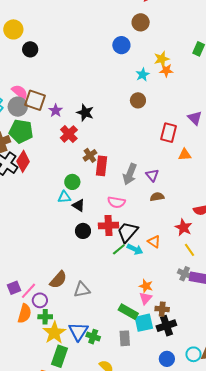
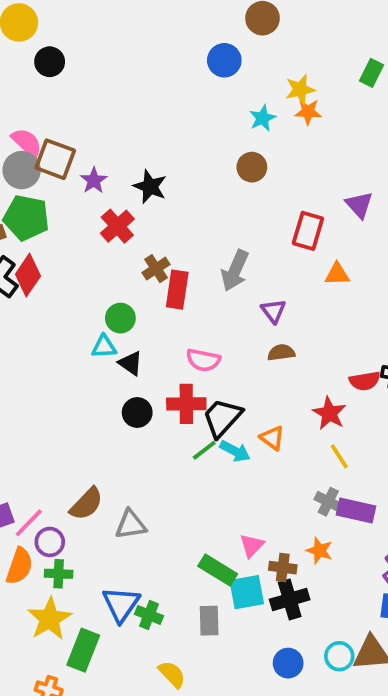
gray arrow: (130, 174) -> (235, 271), moved
orange star: (146, 286) -> (320, 551), moved
yellow star: (54, 333) -> (49, 619), moved

